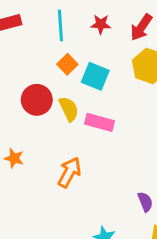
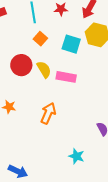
cyan square: (95, 76) -> (71, 44), moved

